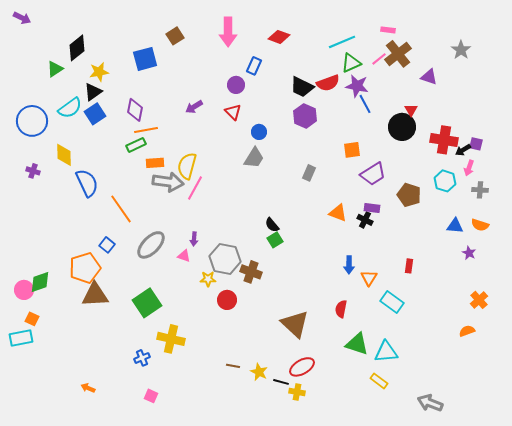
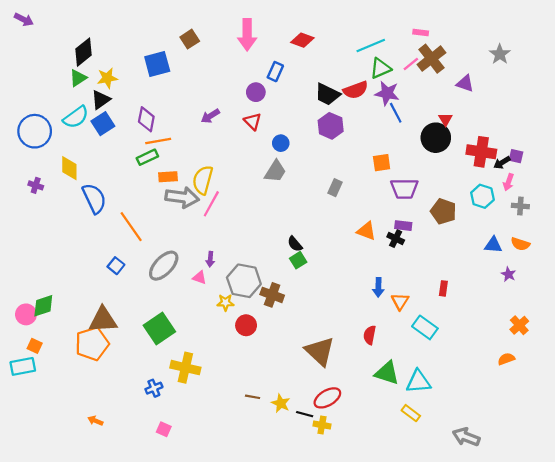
green triangle: (55, 69) -> (78, 78), moved
purple trapezoid: (373, 174) -> (404, 189), turned 32
orange pentagon: (85, 268) -> (92, 344), moved

